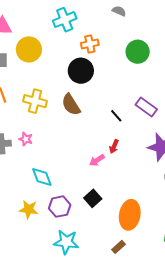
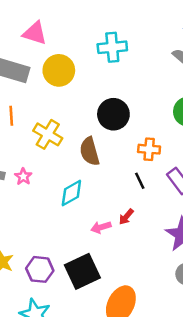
orange cross: (90, 44) -> (149, 149), moved
cyan diamond: (42, 177) -> (71, 193), moved, turned 65
black square: (93, 198) -> (82, 271), size x1.6

